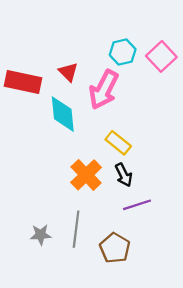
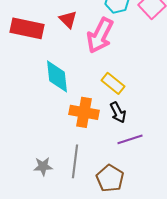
cyan diamond: (63, 114) -> (57, 76), moved
orange cross: (86, 175) -> (84, 112), turned -36

